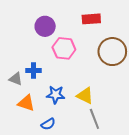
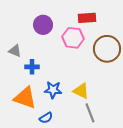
pink hexagon: (64, 48) -> (73, 38), moved
gray triangle: (16, 79) -> (15, 51), moved
orange triangle: (26, 103) -> (25, 98), size x1.4

